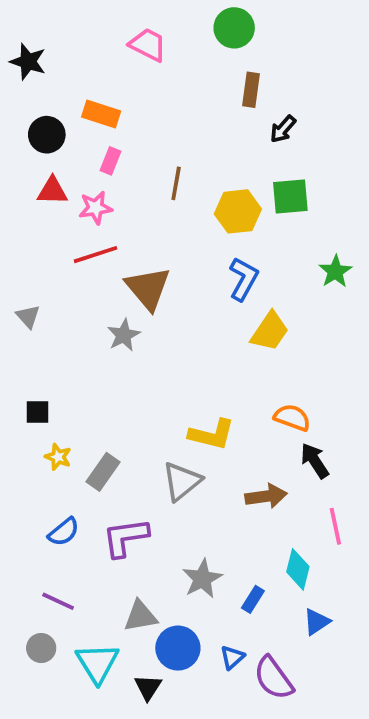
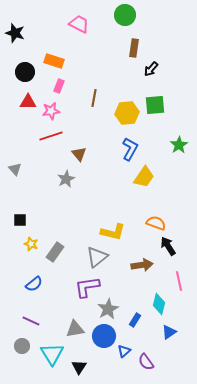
brown triangle: (148, 288) -> (79, 154), size x0.6
purple L-shape: (125, 537) -> (87, 287), moved
blue circle: (178, 648) -> (104, 336), moved
purple semicircle: (273, 678) -> (146, 362), size x0.7

